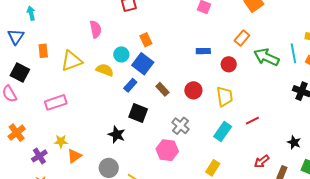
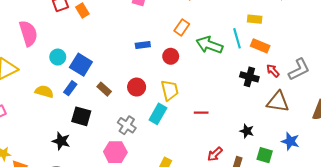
pink semicircle: (96, 29) -> (28, 33), size x1.4
orange rectangle: (146, 40) -> (82, 11), moved
yellow semicircle: (105, 70) -> (44, 91), moved
red line: (252, 121) -> (201, 113), turned 32
cyan rectangle: (223, 132) -> (158, 114), moved

